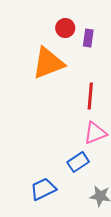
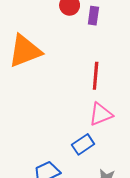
orange triangle: (48, 63) -> (25, 51), moved

